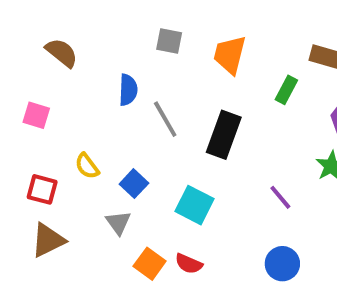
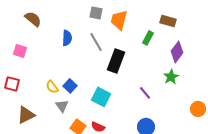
gray square: (169, 41) -> (96, 13), moved
gray line: (165, 119) -> (96, 42), moved
yellow semicircle: (87, 166) -> (52, 87), moved
red square: (42, 189) -> (12, 84), moved

